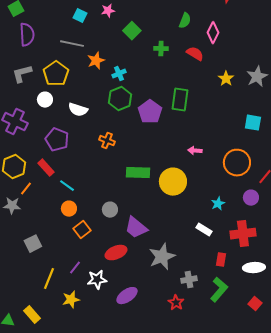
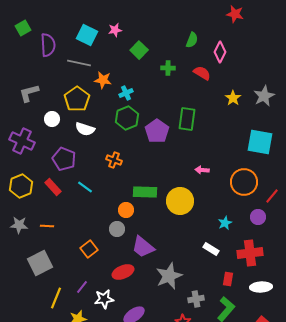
cyan square: (80, 16) -> (87, 35), size x1.5
purple semicircle: (27, 35) -> (48, 45), moved
orange star: (96, 61) -> (103, 80), turned 30
yellow pentagon: (56, 74) -> (77, 99), moved
cyan square: (253, 123) -> (260, 142), size x1.5
cyan line: (67, 186) -> (85, 187), moved
orange line: (26, 189) -> (47, 226), moved, turned 56
orange circle: (69, 209) -> (126, 210), moved
gray square: (33, 244) -> (40, 263), size x1.4

